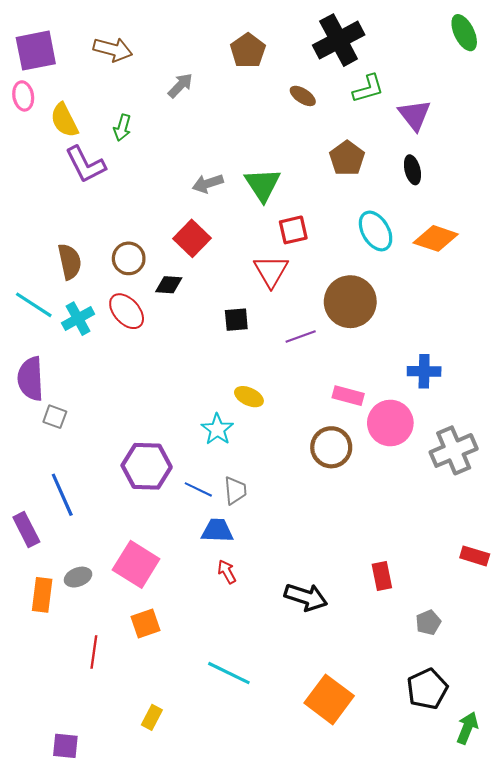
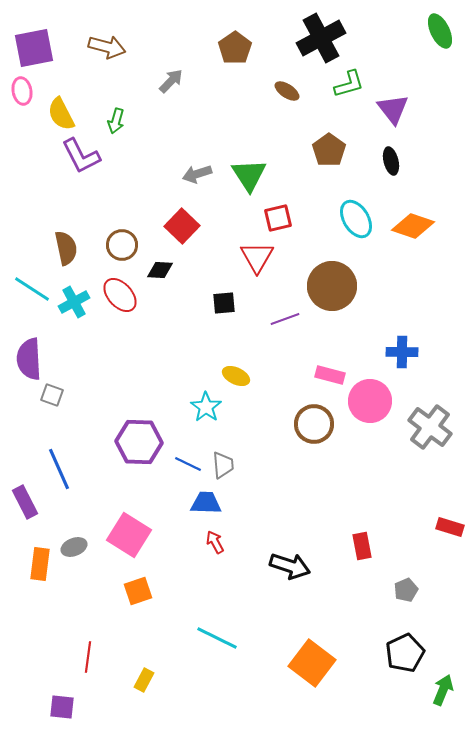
gray cross: (454, 450) -> (430, 427), turned -30
red line: (94, 652) -> (88, 657), moved

